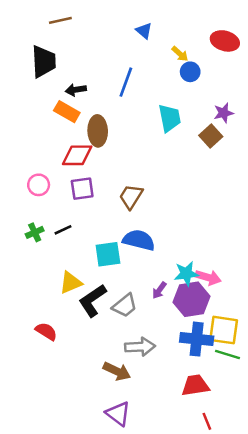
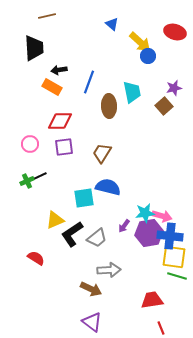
yellow arrow: (180, 54) -> (140, 42), size x1.6
blue line: (126, 82) -> (89, 82), moved
brown ellipse: (98, 131) -> (109, 106), moved
black line: (63, 230) -> (40, 176), moved
blue cross: (197, 339) -> (170, 236), moved

